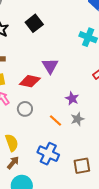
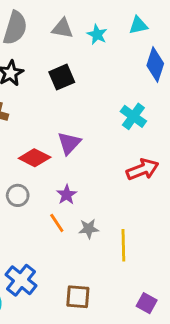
purple star: (72, 98) -> (67, 195), moved
blue cross: (48, 154) -> (21, 280), moved

